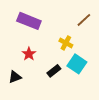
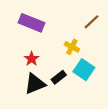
black triangle: (15, 77) -> (35, 84), moved, size x1.5

